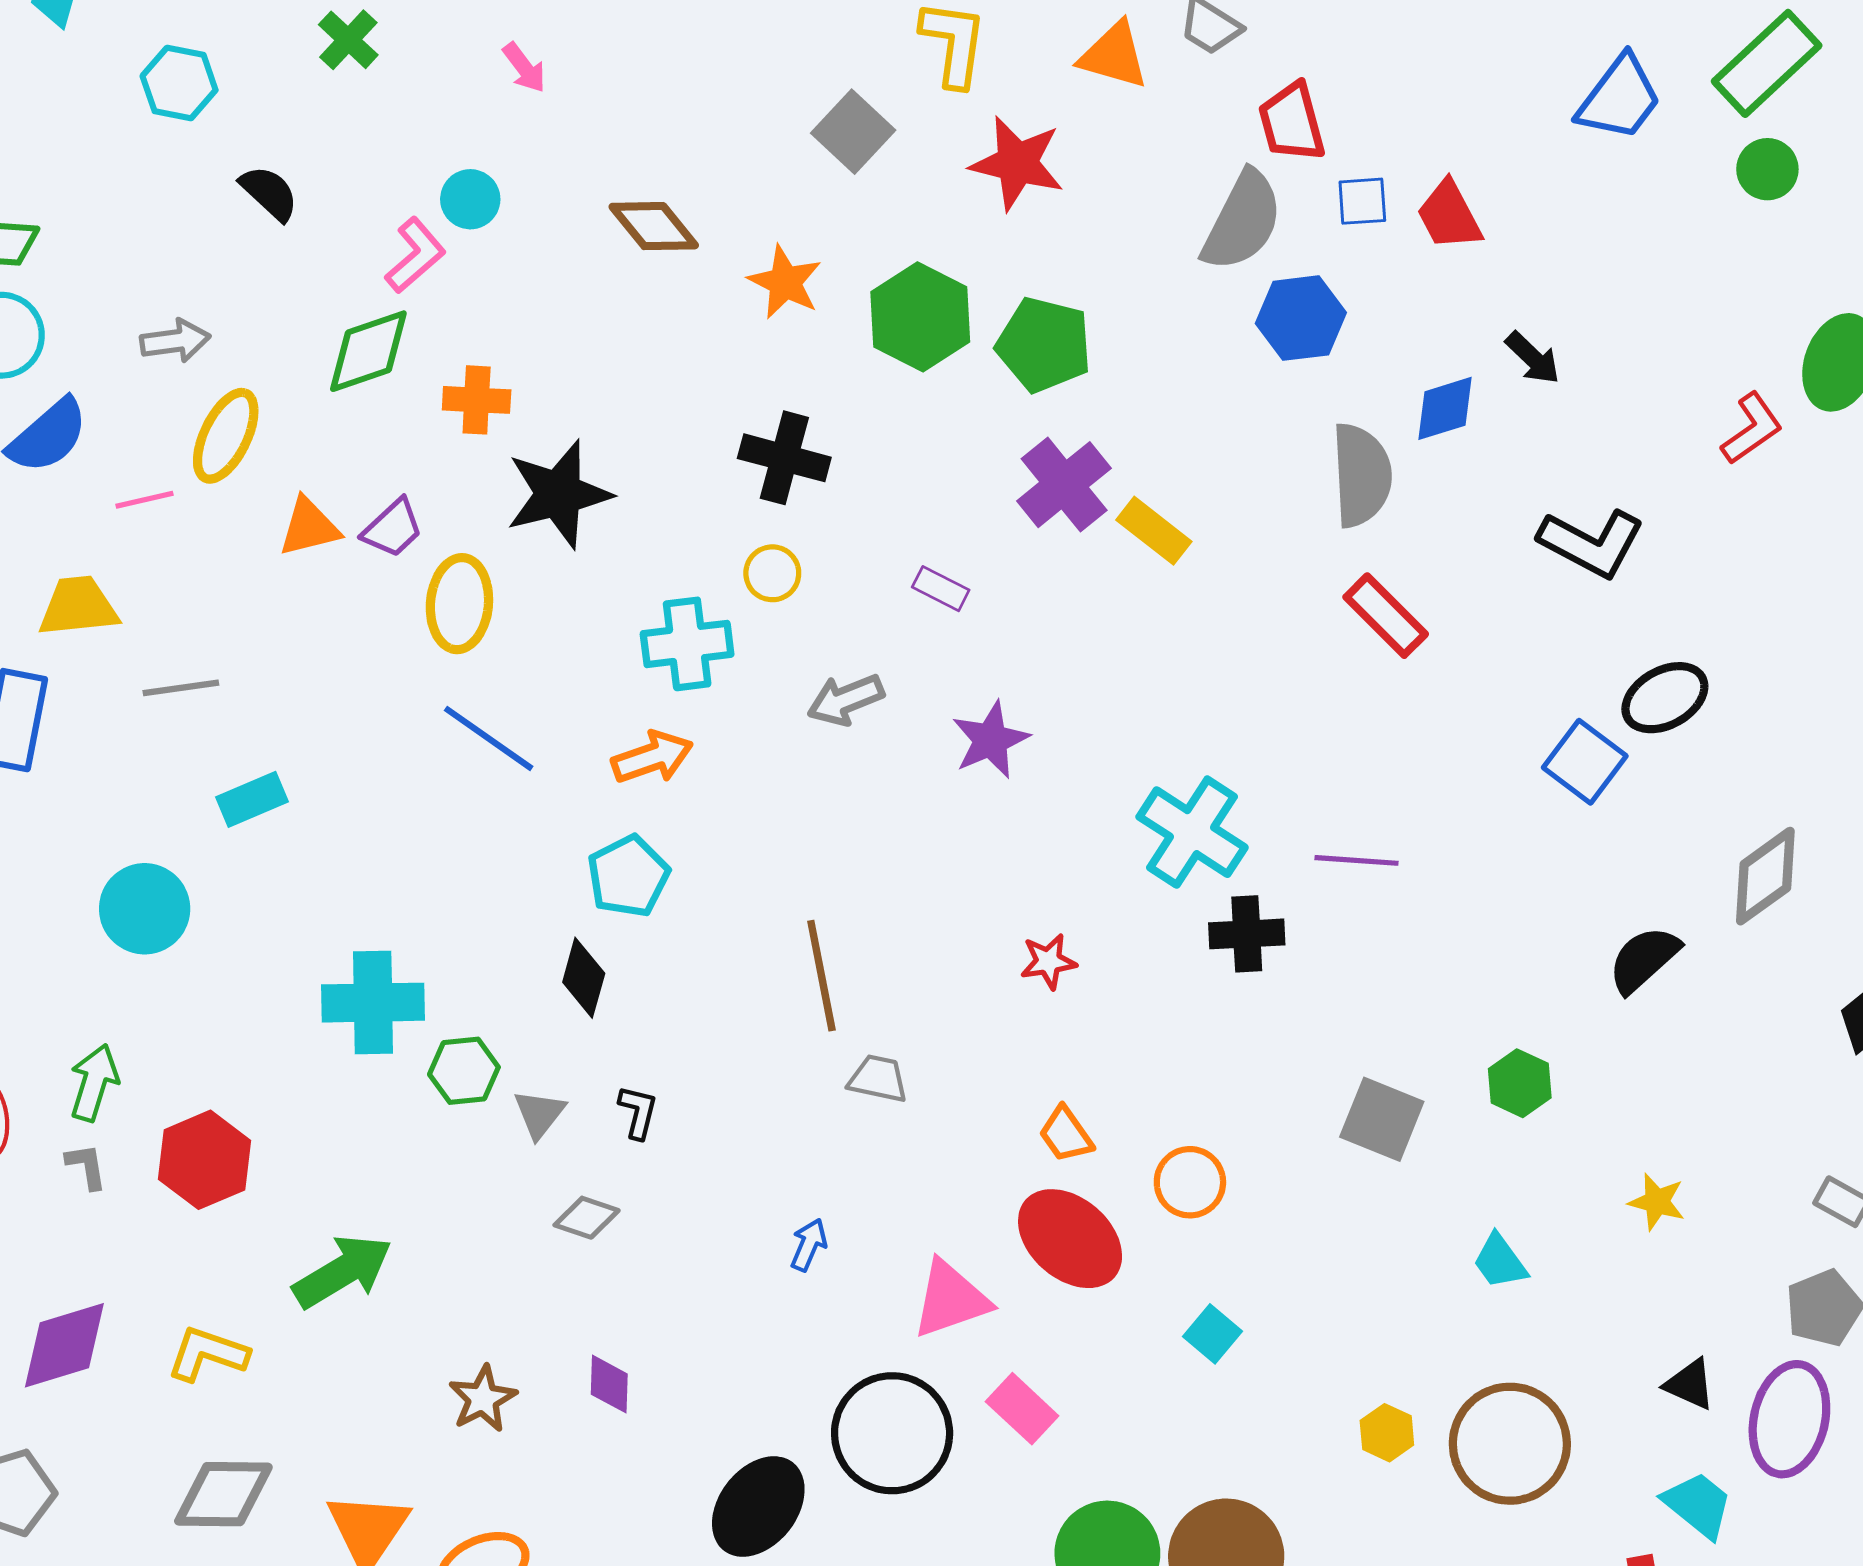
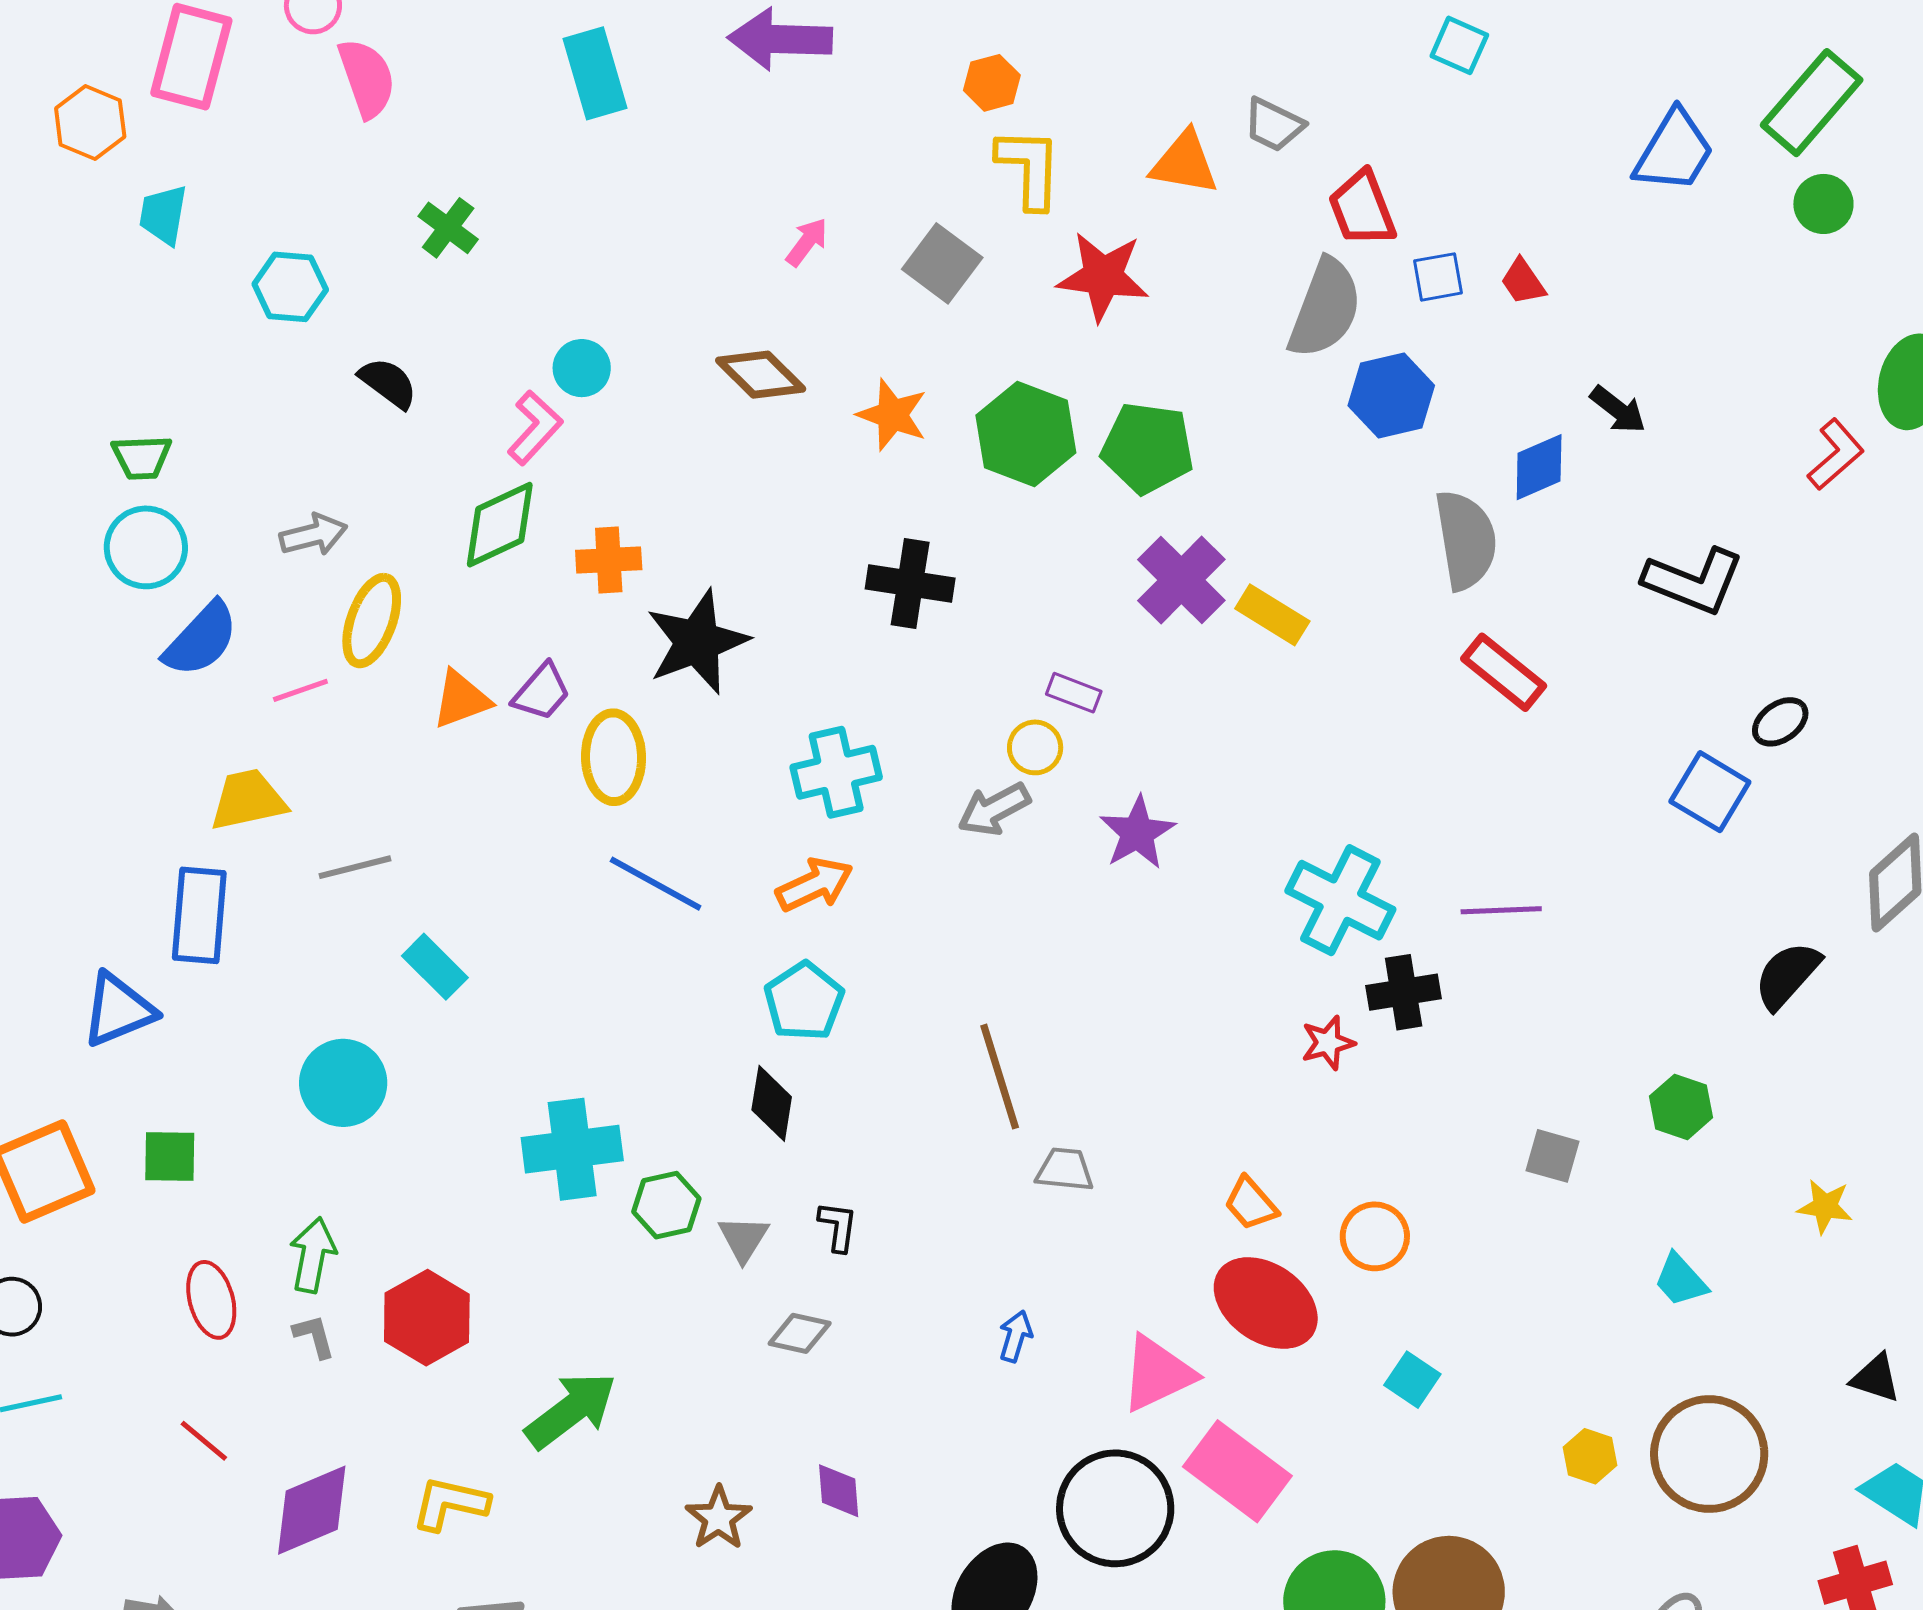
pink arrow: (524, 68) -> (807, 242), moved, turned -100
red trapezoid: (1449, 215) -> (1523, 282), size x0.7
yellow circle: (772, 573) -> (1035, 747), moved
black ellipse: (1665, 698) -> (1780, 722), size x0.7
cyan rectangle: (252, 799) -> (435, 967), turned 74
red star: (1048, 961) -> (1328, 1043), moved
gray square: (1382, 1119) -> (1552, 1156), size x0.7
pink rectangle: (1022, 1409) -> (1237, 1471), size x1.5

